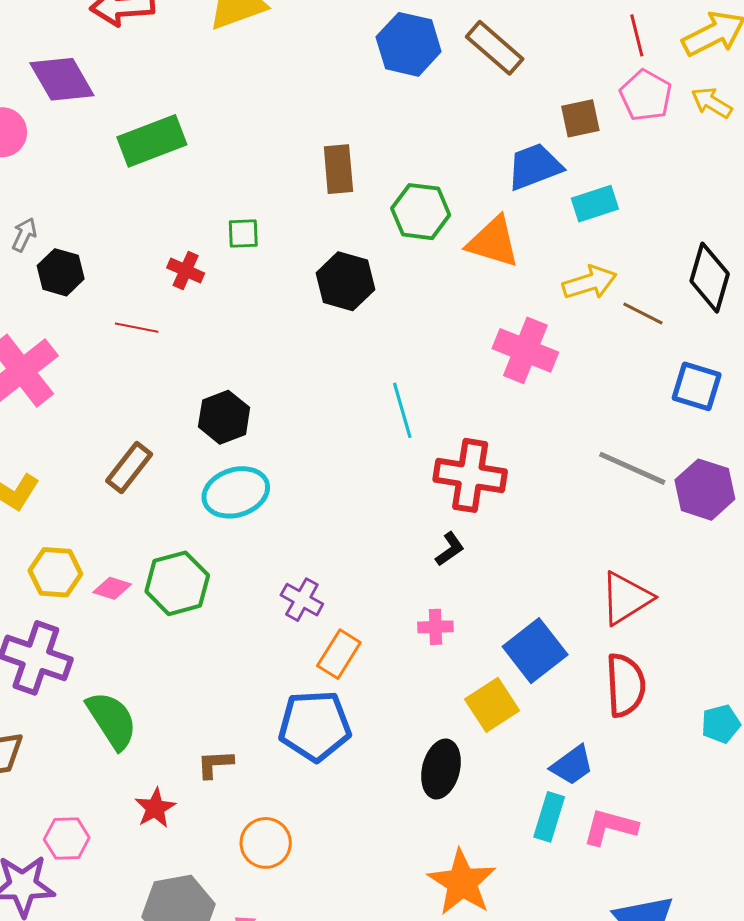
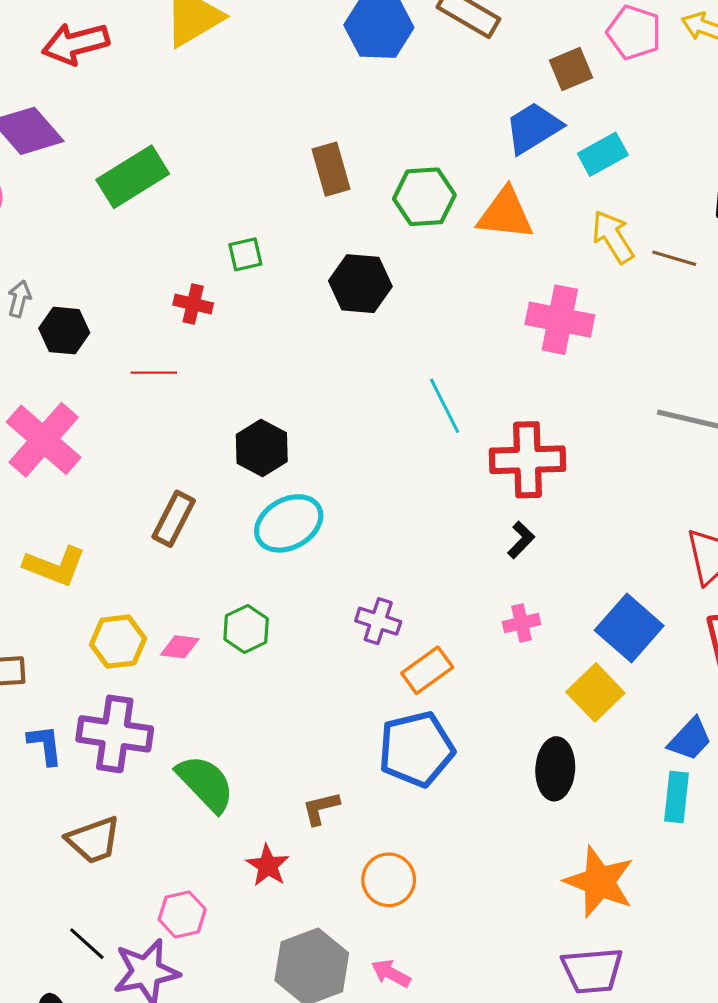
yellow arrow: (589, 283) -> (613, 237), turned -94
green hexagon: (177, 583) -> (246, 629), size x0.7
orange rectangle: (339, 654) -> (427, 670), turned 33

